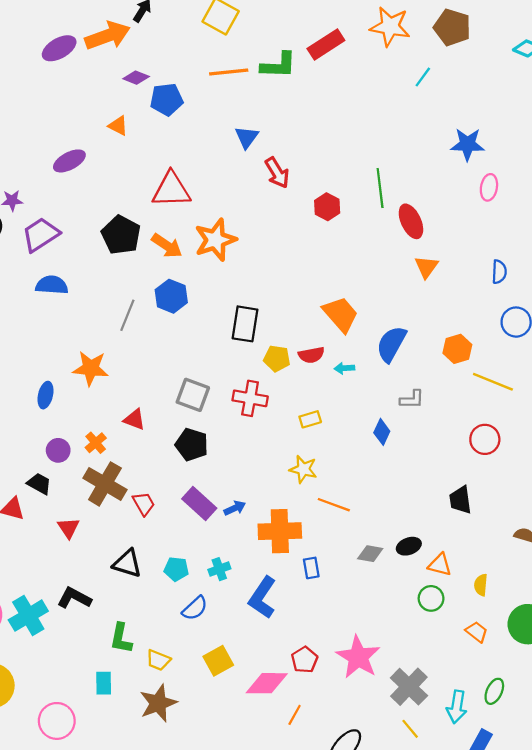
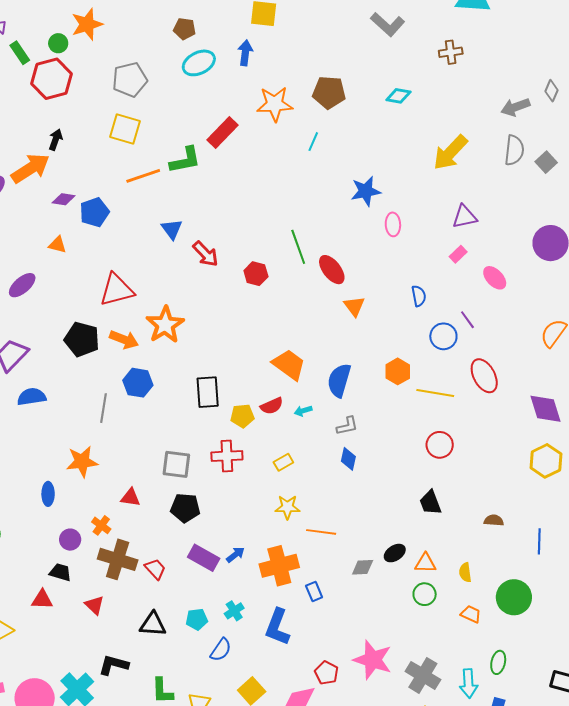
gray L-shape: (412, 399) -> (347, 426), moved

